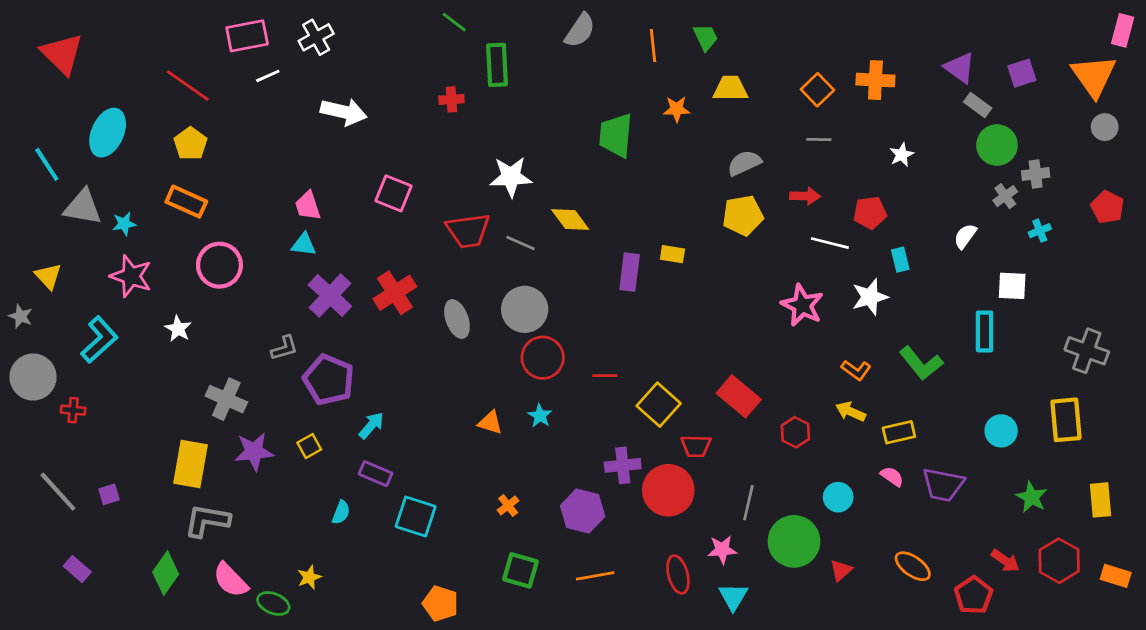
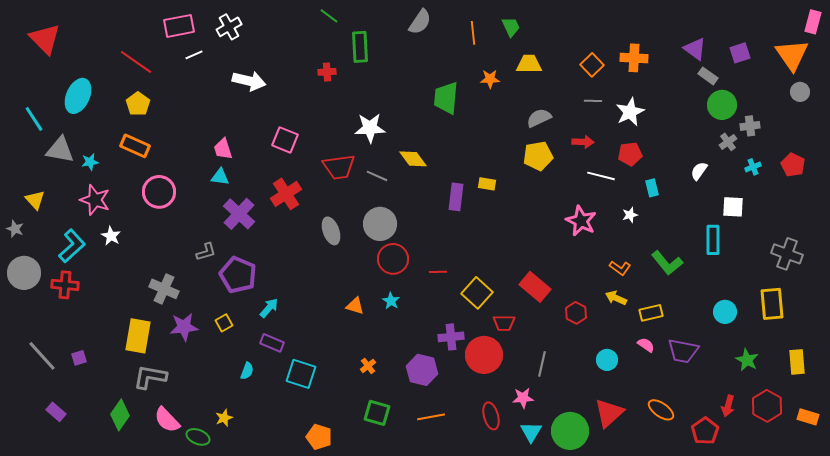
white star: (902, 155) -> (630, 112), moved, size x1.6
red pentagon: (1107, 207) -> (793, 165), moved
red cross: (395, 293) -> (286, 194), moved
white star: (870, 297) -> (630, 215), size x0.6
white star: (178, 329) -> (111, 236), moved
red cross: (73, 410) -> (65, 285), moved, size x1.5
green circle: (794, 541) -> (570, 431), moved
red arrow: (1005, 561) -> (728, 406), turned 70
red triangle: (841, 570) -> (609, 413), size x1.8

